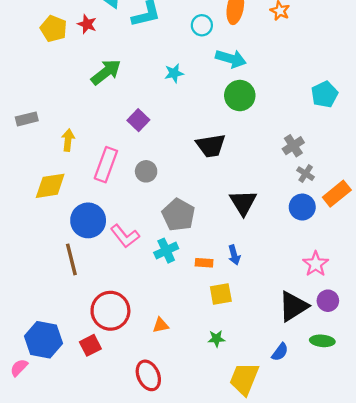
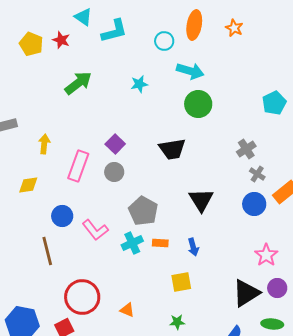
purple square: (138, 120) -> (115, 144), moved
yellow diamond: (50, 186) -> (28, 185), size x0.7
blue circle: (88, 220) -> (62, 216), size x0.7
orange rectangle: (204, 263) -> (160, 243), moved
orange triangle: (161, 325) -> (127, 310), turned 35

